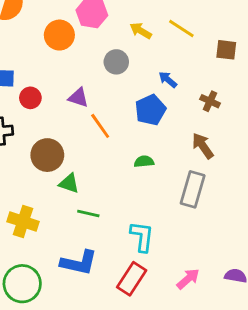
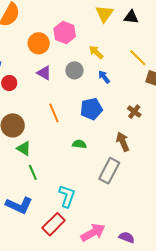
yellow line: (181, 29) -> (138, 58), moved
blue arrow: (168, 80) -> (104, 77), moved
purple triangle: (78, 98) -> (44, 73), moved
green line: (88, 213) -> (33, 172), turned 42
pink arrow: (188, 279) -> (93, 233), size x1.4

